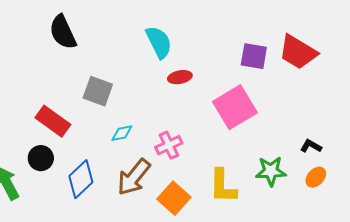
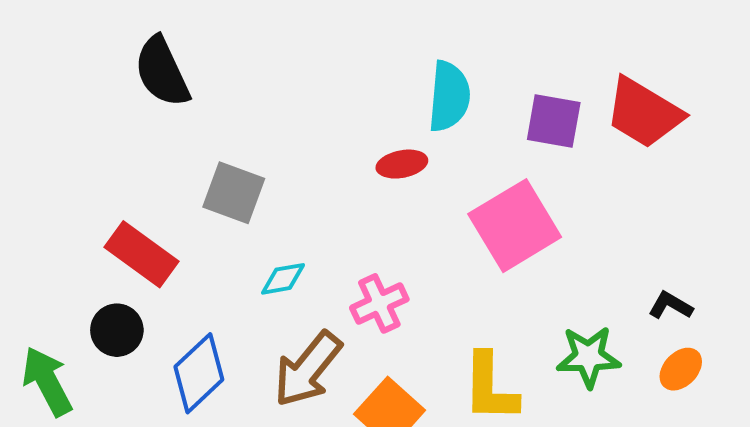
cyan semicircle: (159, 42) -> (449, 96), moved, turned 32

